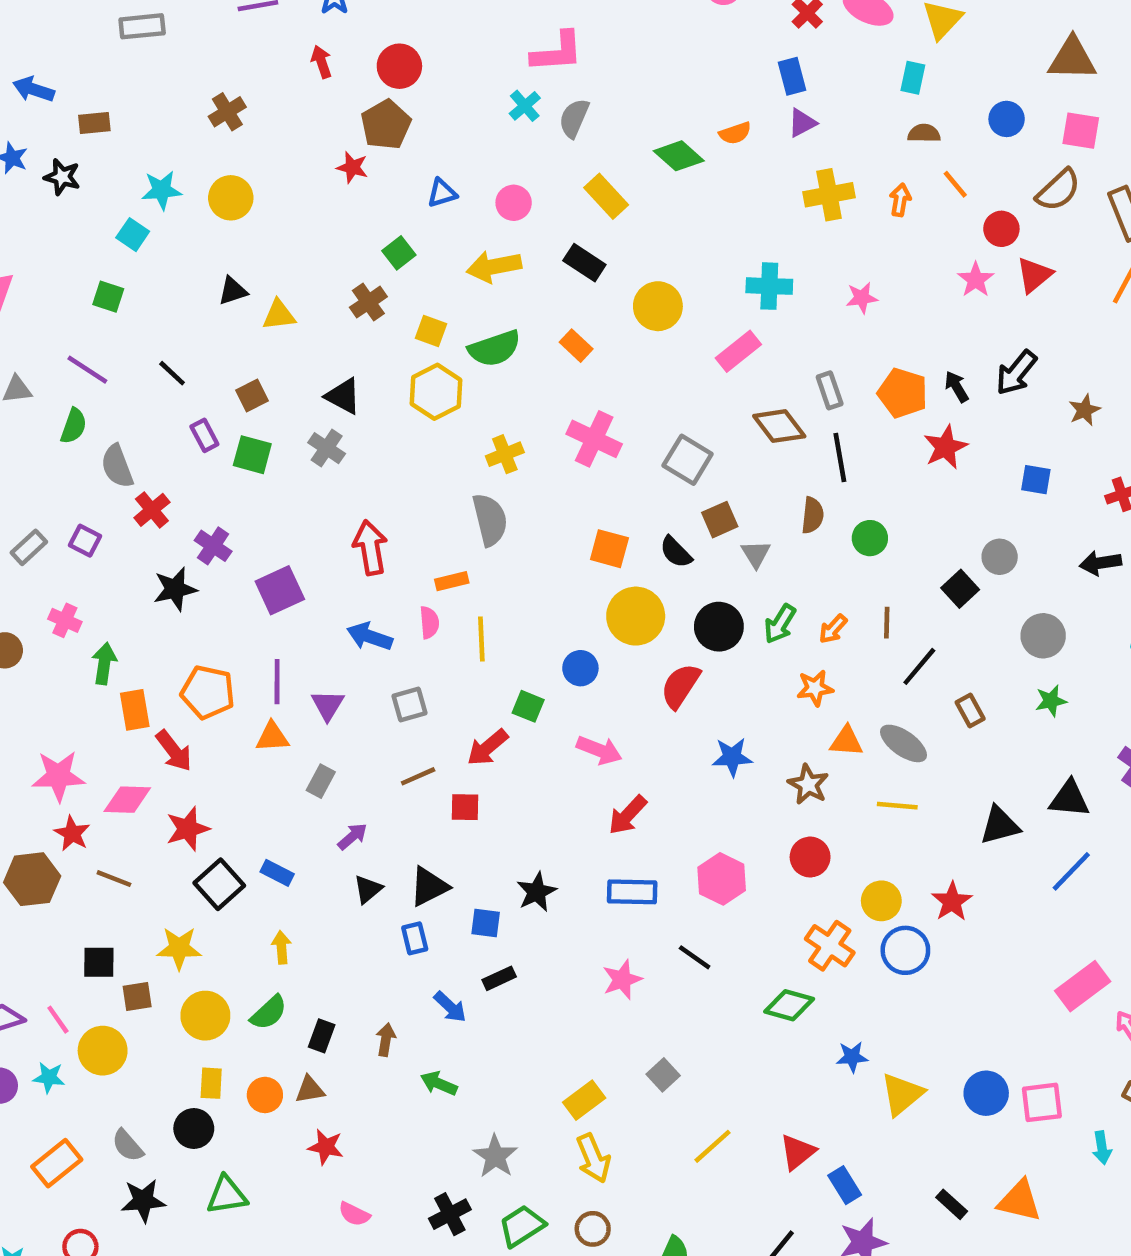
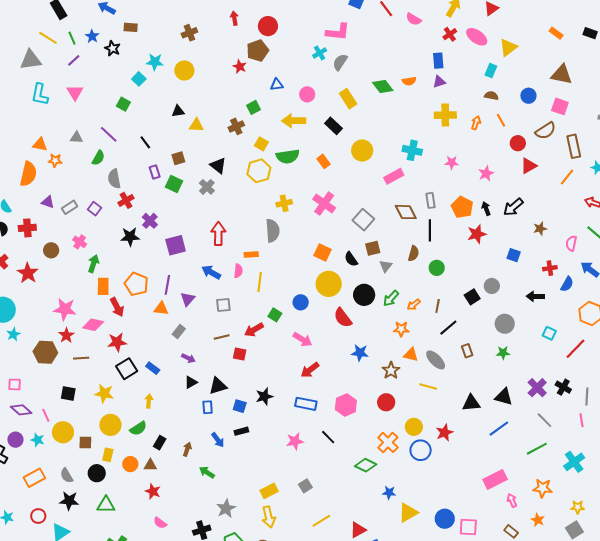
pink star: (976, 280) -> (486, 173), moved
red semicircle: (680, 686) -> (343, 318), turned -80
purple arrow: (352, 836) -> (188, 358), turned 56
brown line: (114, 879) -> (81, 358), turned -35
brown square: (137, 996) -> (85, 443), moved

